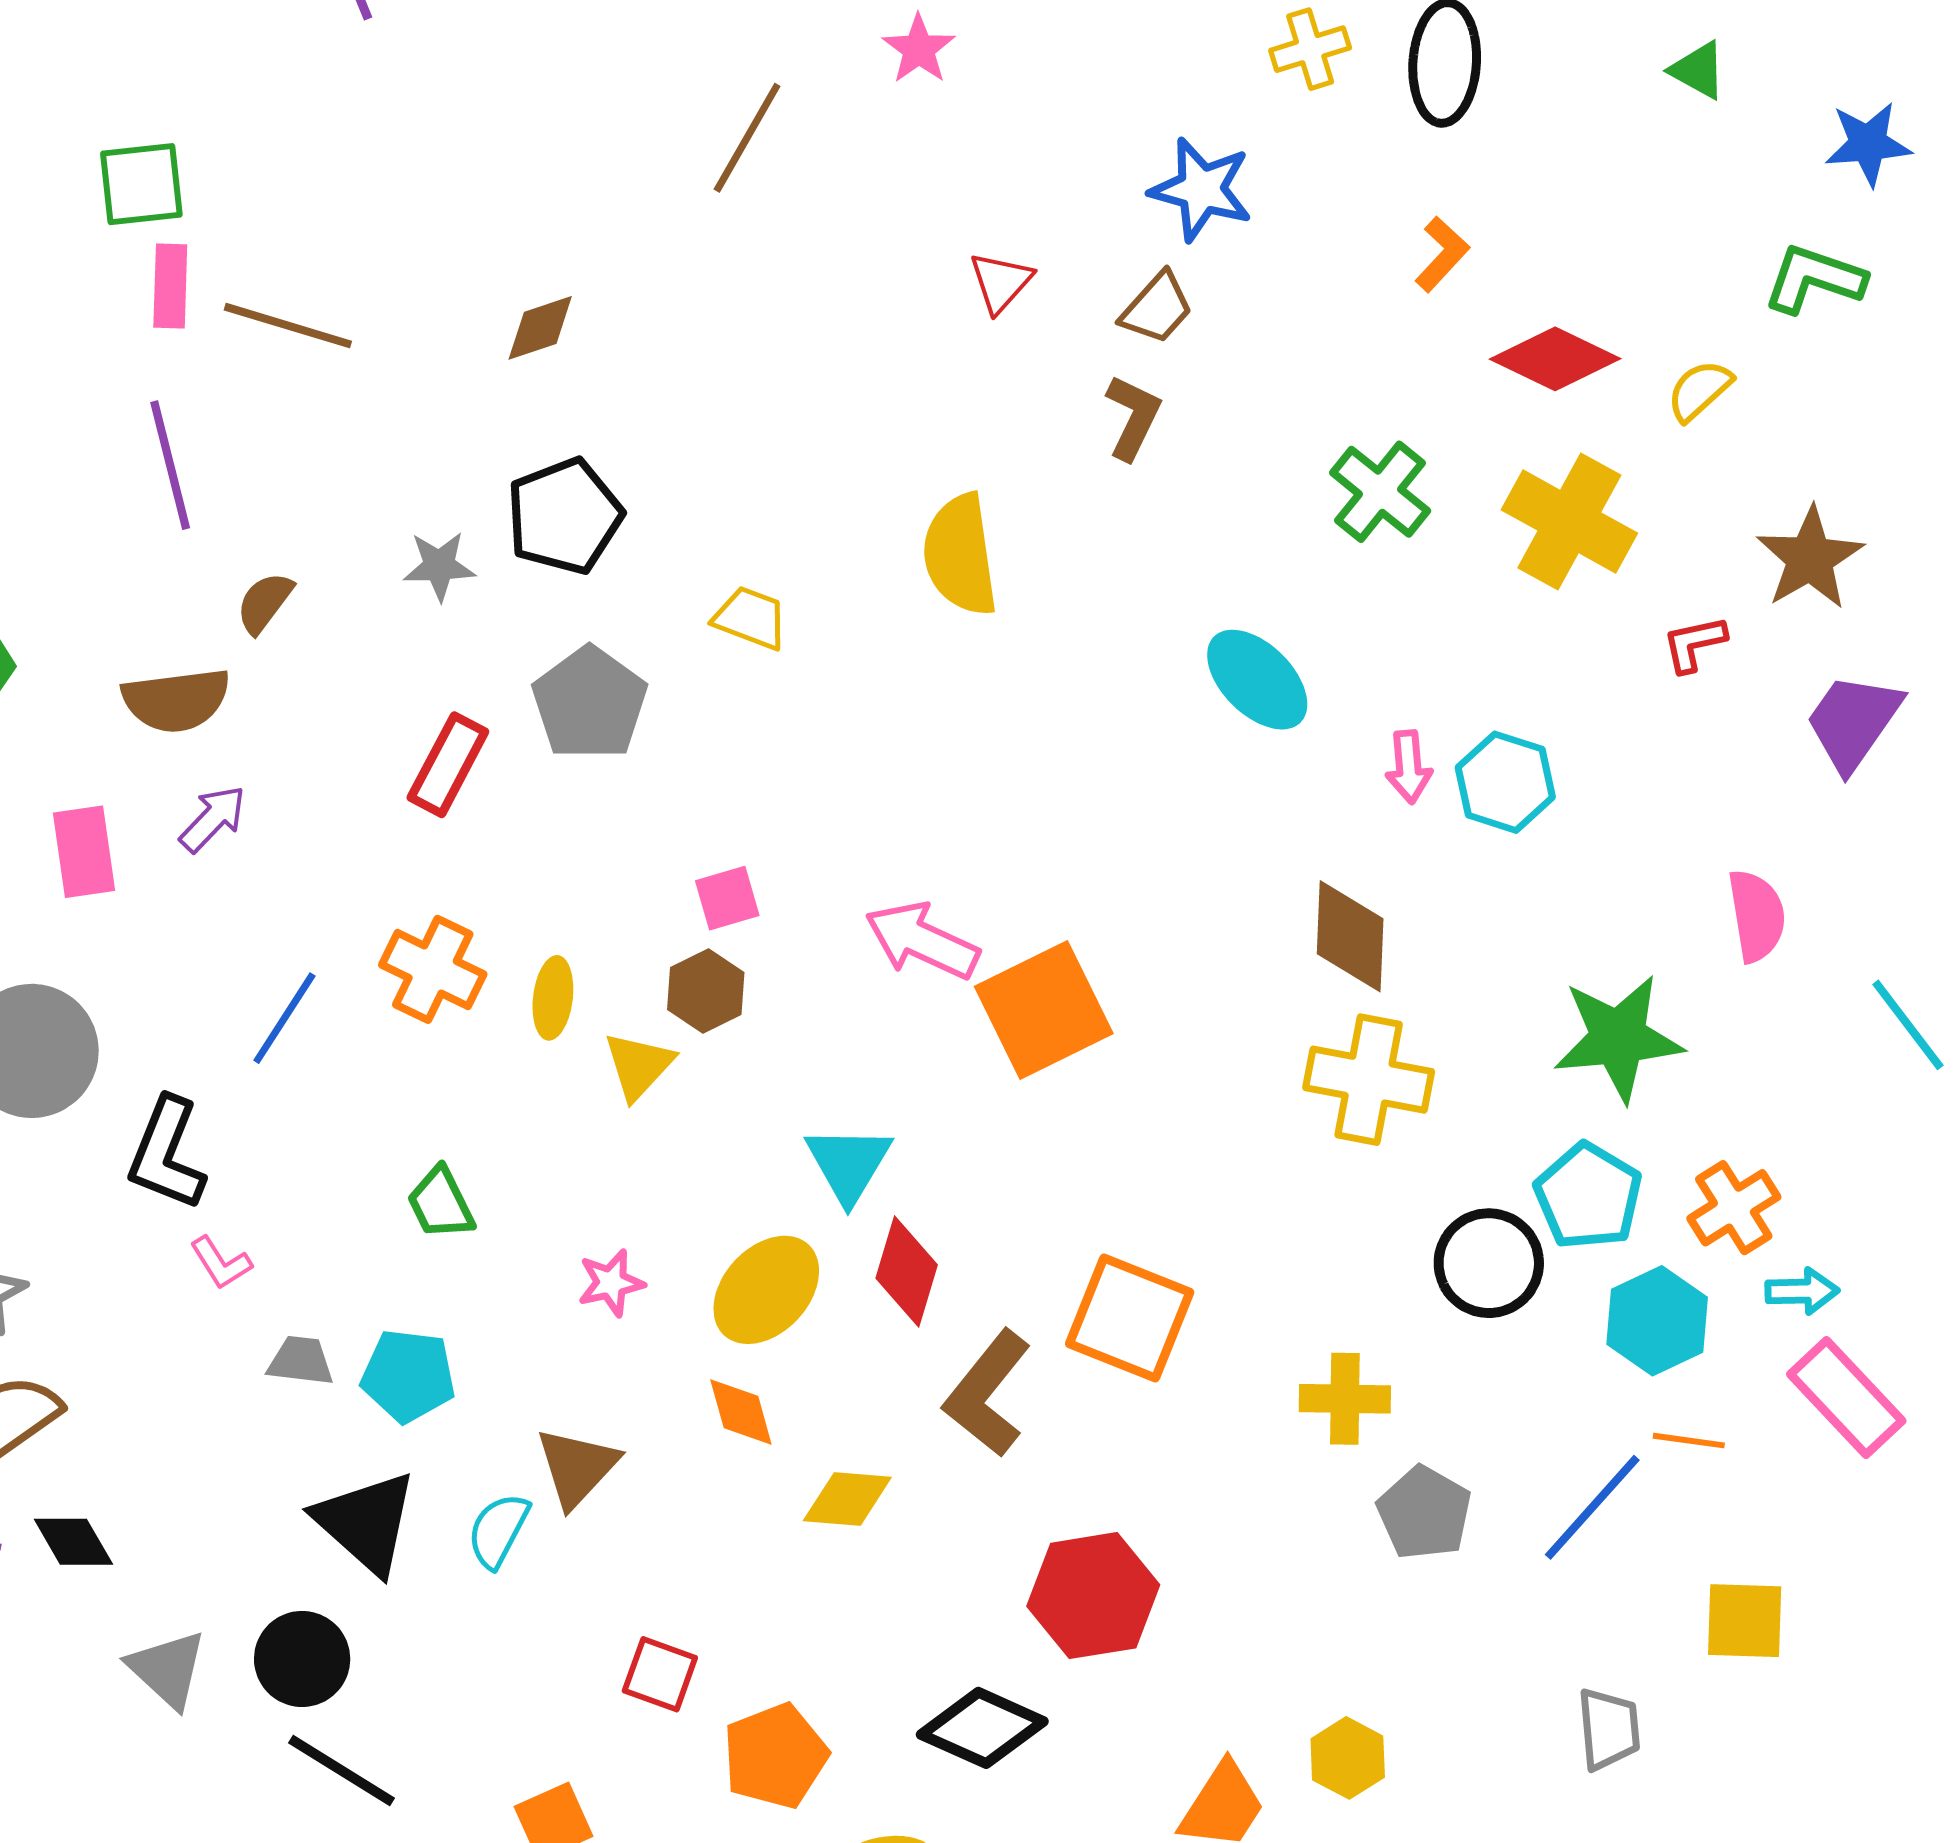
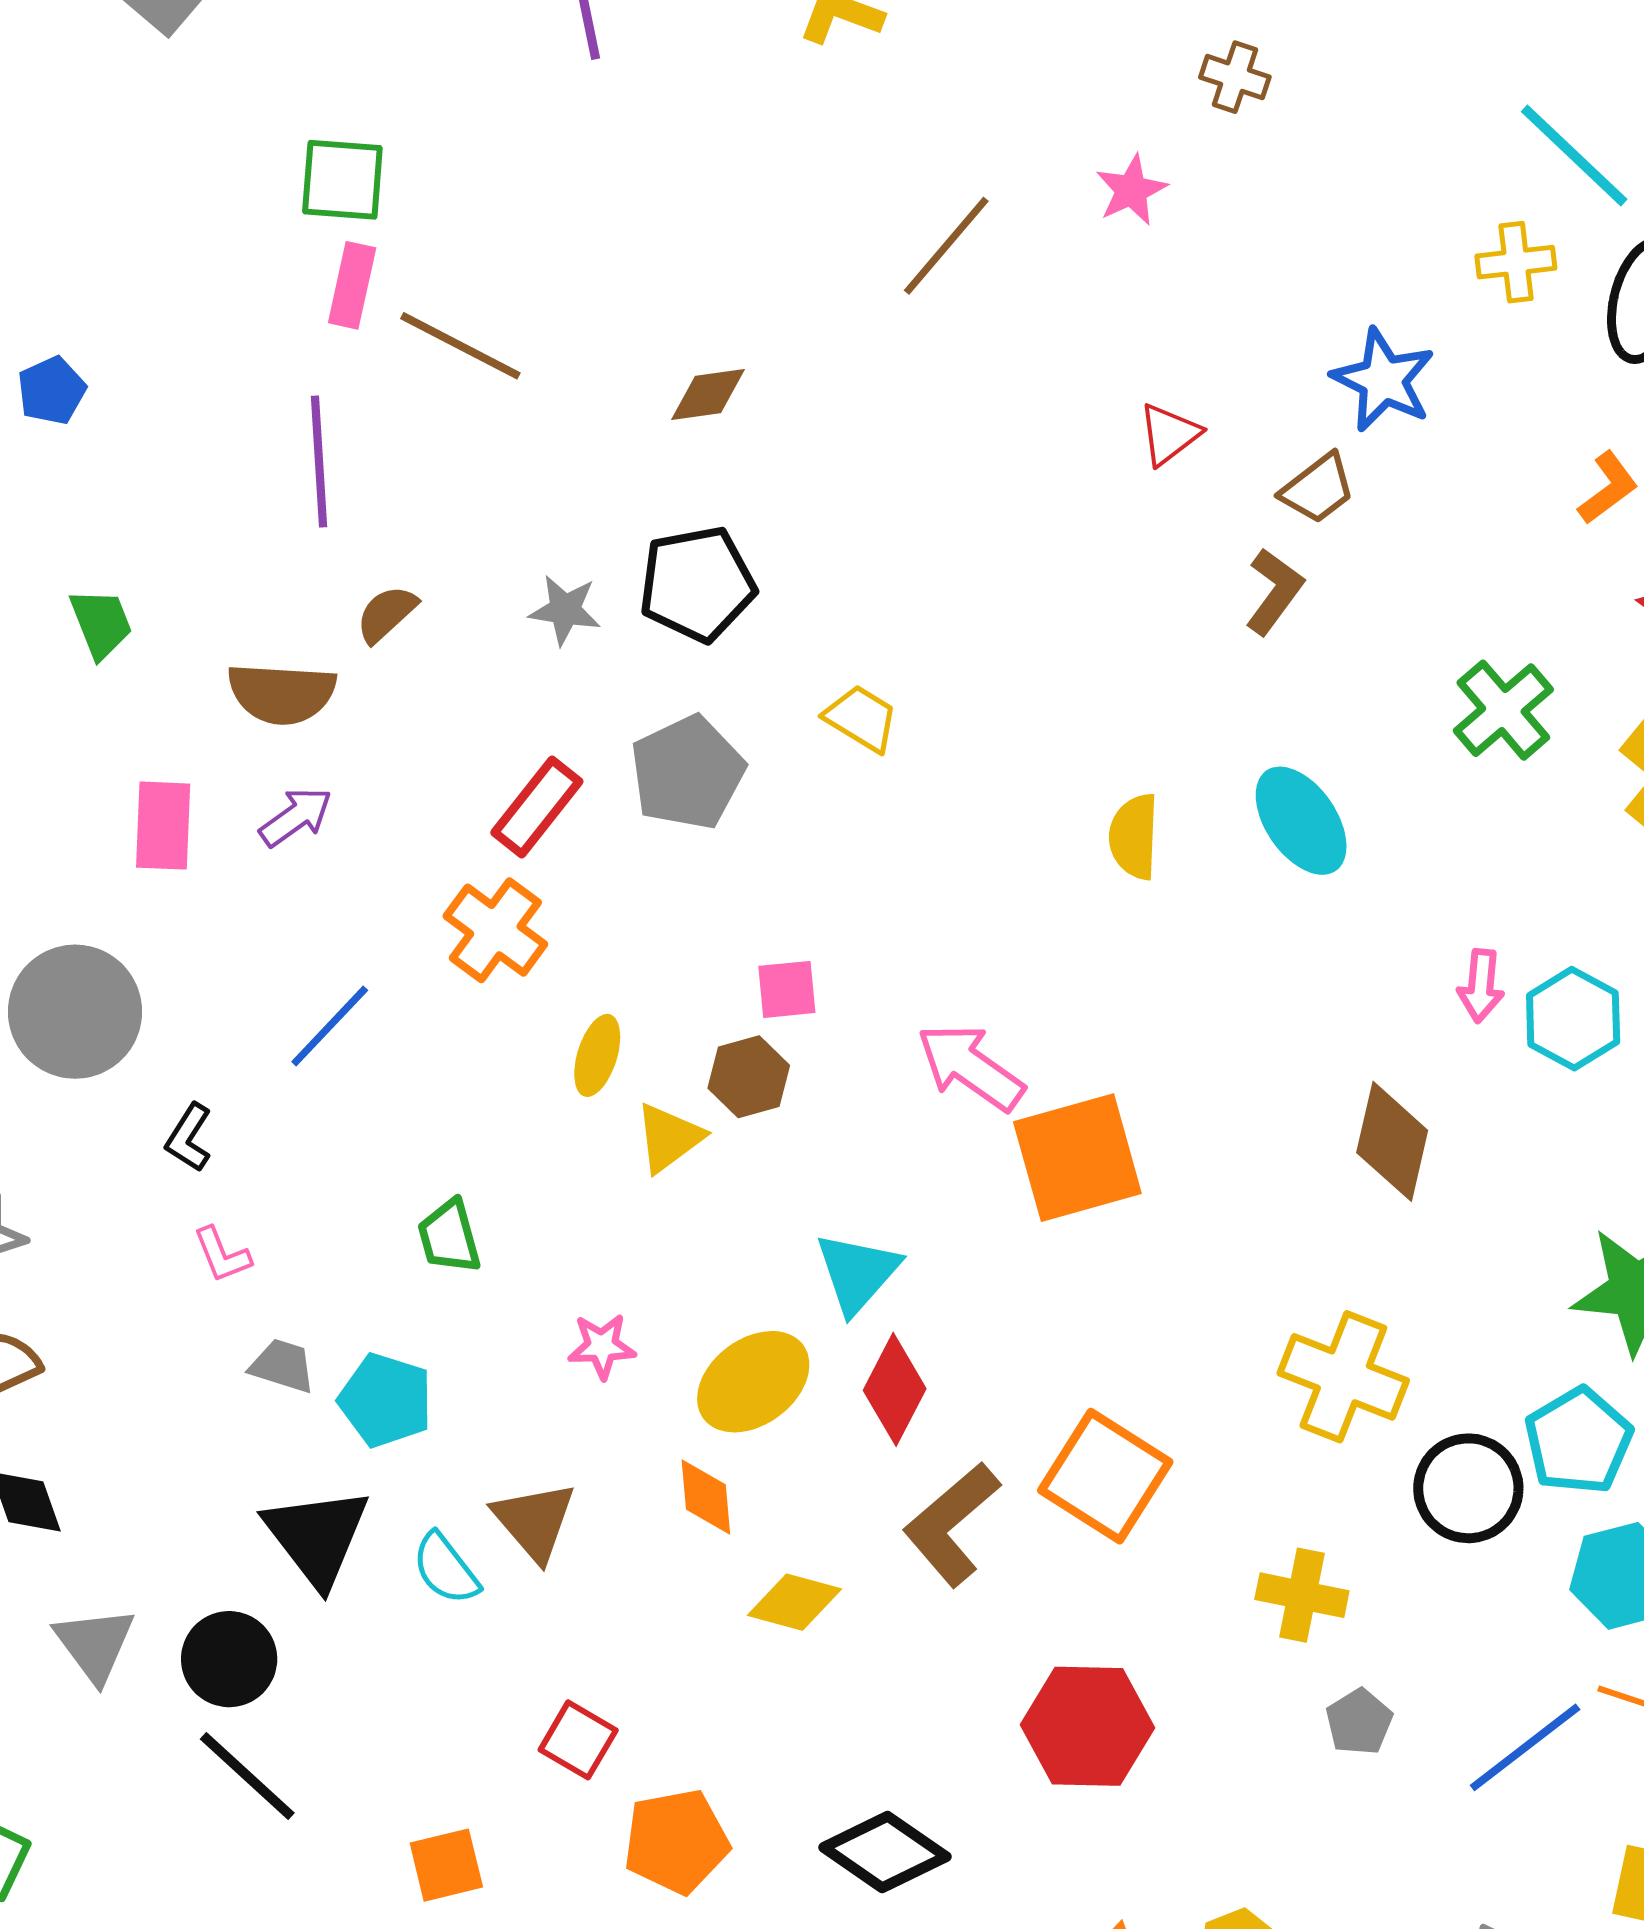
yellow semicircle: (960, 555) -> (1134, 836), moved, size x0.7
cyan ellipse: (1257, 680) -> (1301, 821), moved
orange cross: (433, 969) -> (495, 930), moved
yellow cross: (1369, 1080) -> (1343, 1377), moved
black L-shape: (167, 1154) -> (189, 1138), size x0.6
brown triangle: (577, 1467) -> (535, 1521), turned -34
gray pentagon: (1424, 1513) -> (1359, 1722), size x0.7
cyan semicircle: (498, 1530) -> (446, 1569), turned -76
red hexagon: (1093, 1596) -> (1087, 1726), moved

